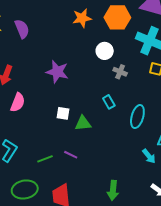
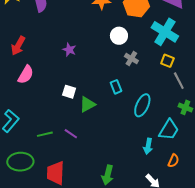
purple star: (57, 72) -> (69, 50), size x0.6
green triangle: (83, 123) -> (87, 104), turned -30
cyan arrow: (149, 156) -> (148, 146), turned 42

